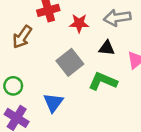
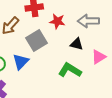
gray square: (70, 62) -> (37, 40), moved
blue triangle: (53, 102) -> (21, 62), moved

